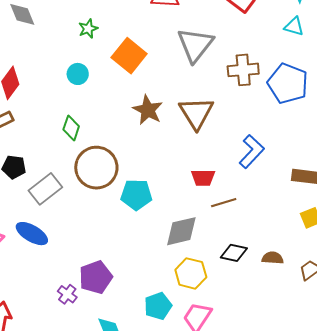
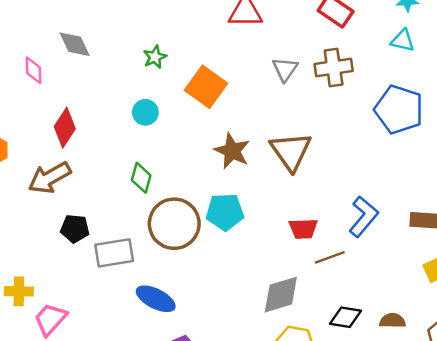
gray triangle: (195, 45) -> (285, 69), size x0.6
brown cross: (243, 70) -> (334, 67), moved
blue L-shape: (252, 152) -> (364, 217), moved
gray rectangle: (45, 189) -> (114, 253), turned 32
cyan pentagon: (136, 195) -> (225, 212), moved
blue ellipse: (32, 234) -> (156, 299), moved

